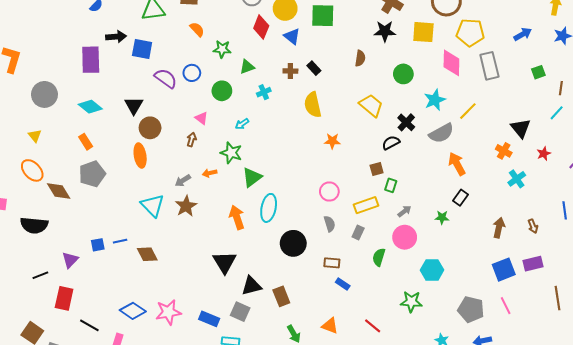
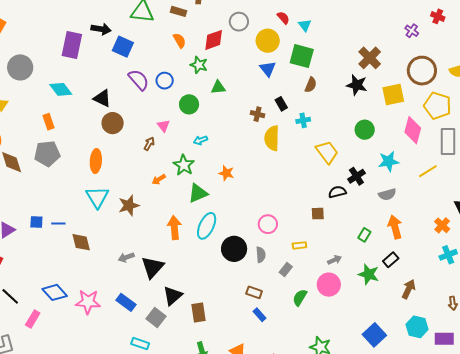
red diamond: (261, 27) -> (214, 40), moved, turned 35
yellow square: (423, 32) -> (393, 95), turned -30
brown semicircle: (360, 58) -> (311, 85), moved
brown cross: (290, 71) -> (258, 114), moved
cyan cross: (264, 92) -> (303, 120), moved
black triangle: (134, 106) -> (102, 98), turned -48
yellow line: (468, 111) -> (428, 171), moved
gray semicircle: (441, 133) -> (387, 194), size x0.7
orange star: (332, 141) -> (226, 173), moved
orange ellipse: (140, 156) -> (96, 161), moved
orange arrow: (210, 173) -> (159, 179), turned -32
gray arrow: (183, 181) -> (126, 257), moved
green rectangle: (391, 185) -> (364, 235), moved
yellow rectangle: (366, 205) -> (299, 245), size x0.6
green star: (442, 217) -> (369, 274), size x1.5
brown arrow: (499, 228) -> (409, 289), moved
black circle: (293, 243) -> (234, 249), moved
cyan hexagon: (432, 270) -> (417, 327), moved
blue square: (504, 270) -> (374, 335), moved, turned -35
black triangle: (251, 286) -> (173, 296), turned -40
blue rectangle: (209, 319) -> (126, 302), moved

